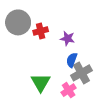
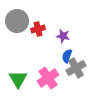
green triangle: (41, 83) -> (18, 79), moved
pink cross: (69, 90) -> (48, 78), moved, size x1.5

